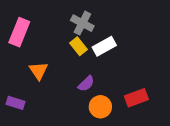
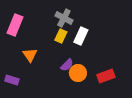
yellow rectangle: (79, 46) -> (61, 36), turned 64
white rectangle: (104, 46) -> (81, 36), turned -36
orange circle: (100, 107) -> (78, 73), moved

